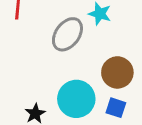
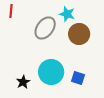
brown circle: (117, 72) -> (79, 34), moved

